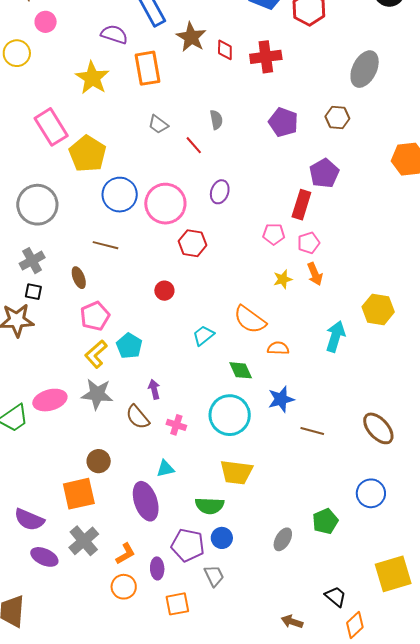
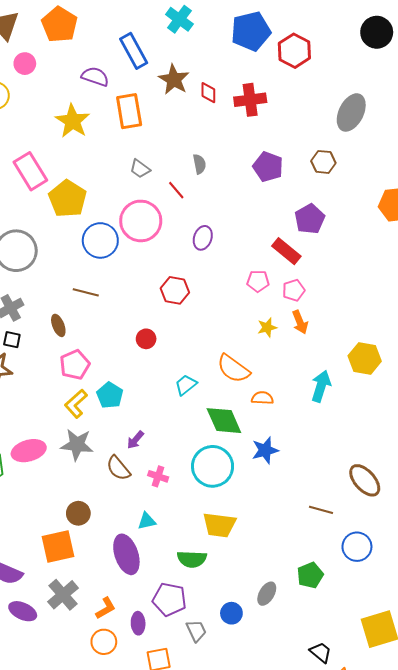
pink circle: (165, 204) -> (141, 221), moved
red rectangle: (301, 205) -> (286, 251), turned -68
green diamond: (241, 370) -> (224, 421), size x1.5
purple arrow: (154, 389) -> (135, 440), turned -126
brown line: (312, 431) -> (321, 510), moved
blue circle: (222, 538) -> (231, 613), moved

